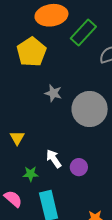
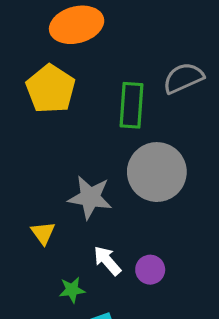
green rectangle: (83, 33) -> (131, 105), moved, turned -32
gray star: (53, 93) -> (90, 197), moved, size x1.5

